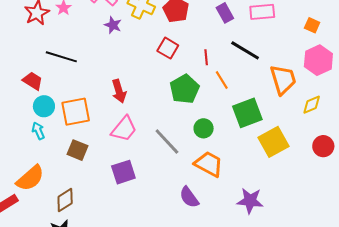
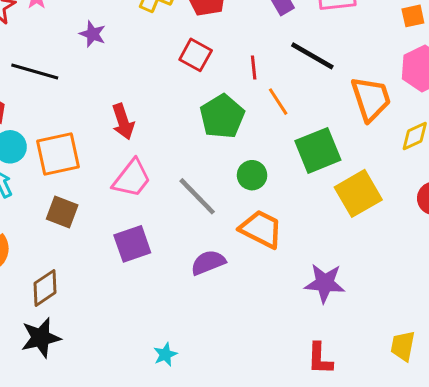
purple star: (113, 25) -> (93, 34), moved
orange square: (312, 25) -> (413, 16), turned -35
purple semicircle: (189, 197) -> (208, 262), moved, turned 105

